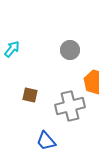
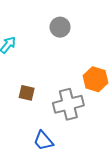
gray circle: (70, 50) -> (60, 27), moved

